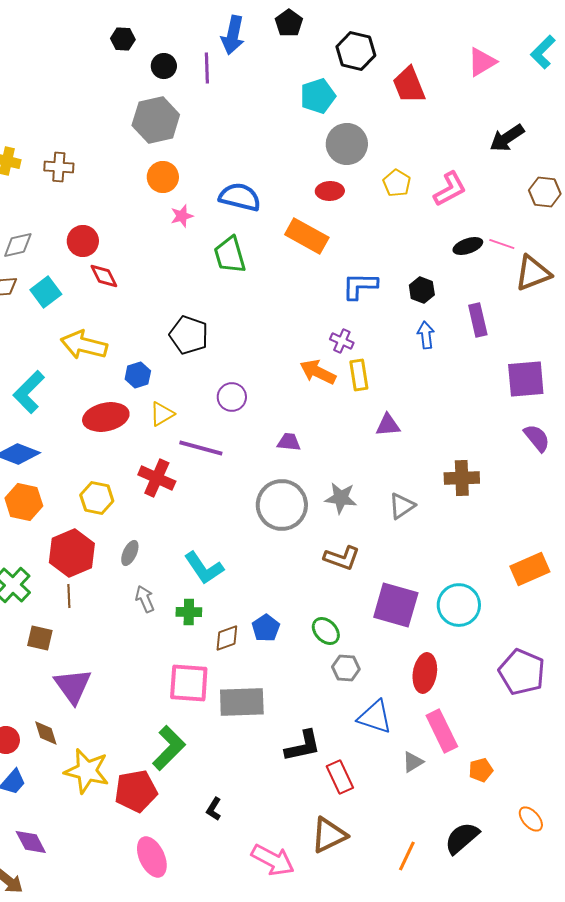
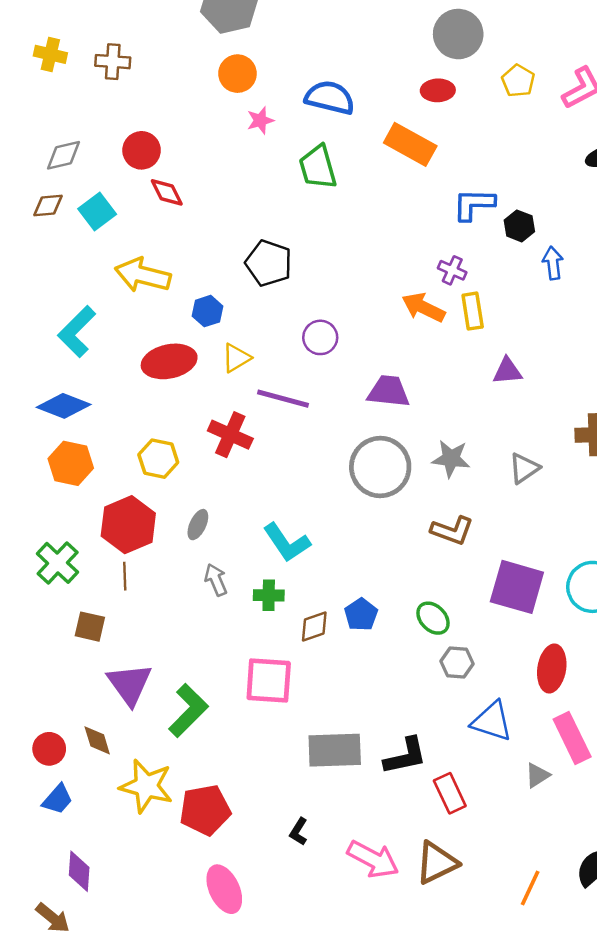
black hexagon: (422, 290) -> (519, 226), moved
purple trapezoid: (289, 442) -> (389, 391), size x1.5
gray rectangle: (242, 702) -> (335, 750), moved
green L-shape: (169, 748) -> (188, 710), moved
purple diamond: (31, 842) -> (79, 871), turned 32
pink arrow: (273, 860) -> (373, 859), moved

